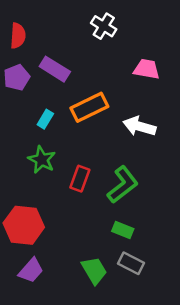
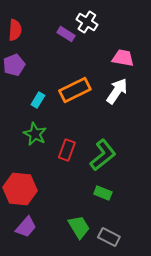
purple rectangle: (55, 69) -> (66, 34), moved, size x0.7
white arrow: (139, 126) -> (117, 91), moved, turned 108
gray rectangle: (131, 263) -> (109, 237), moved

